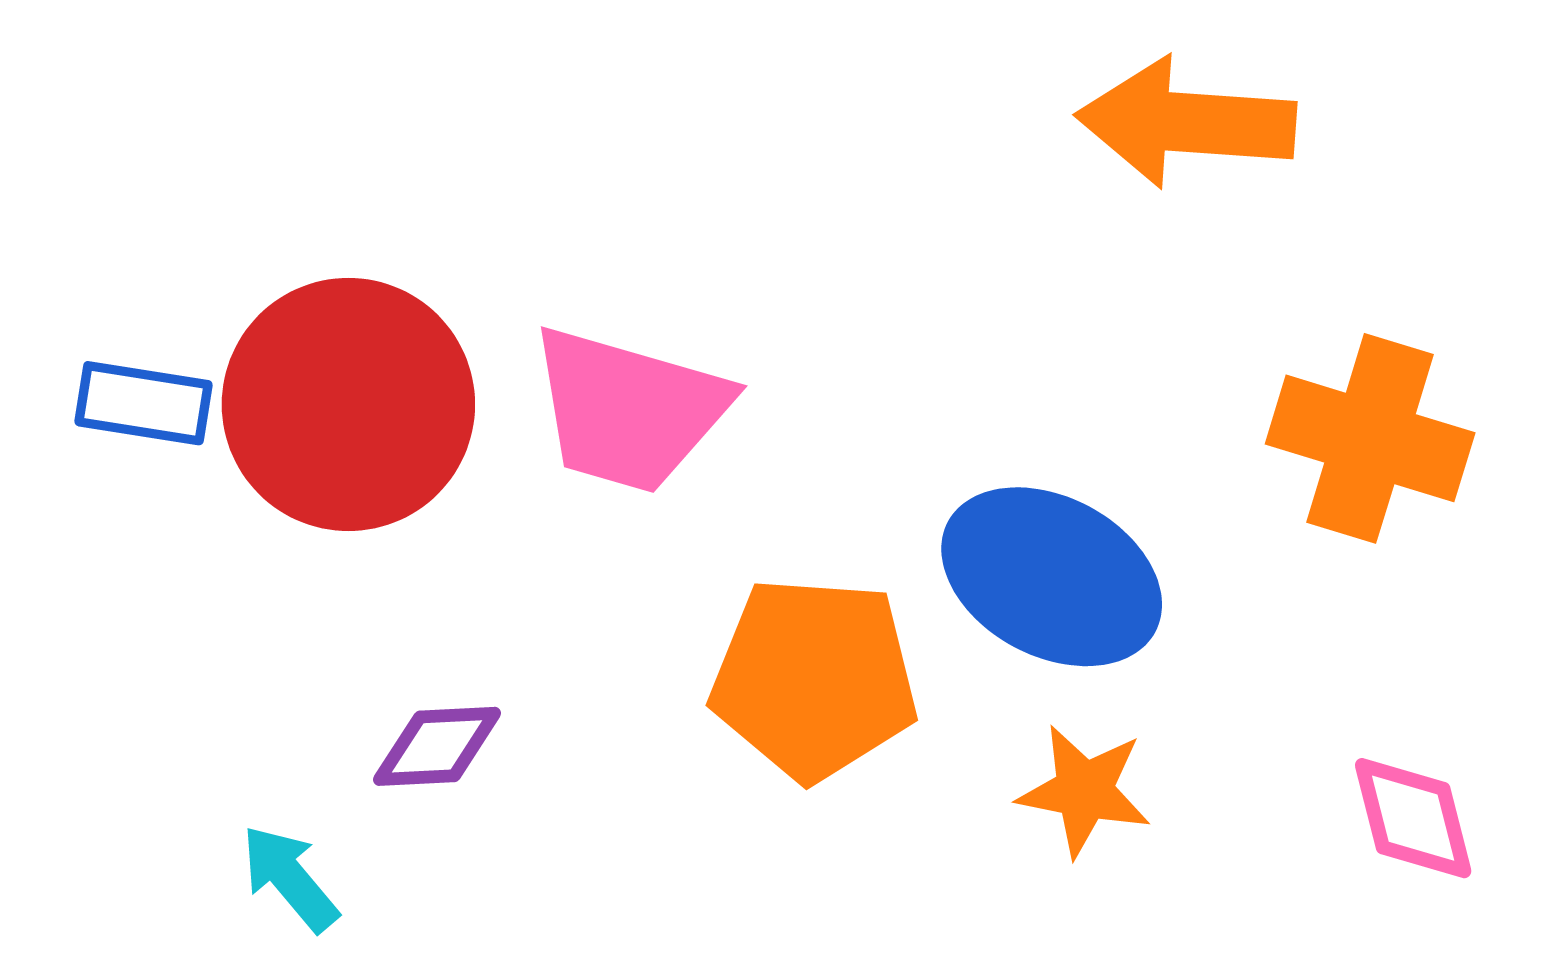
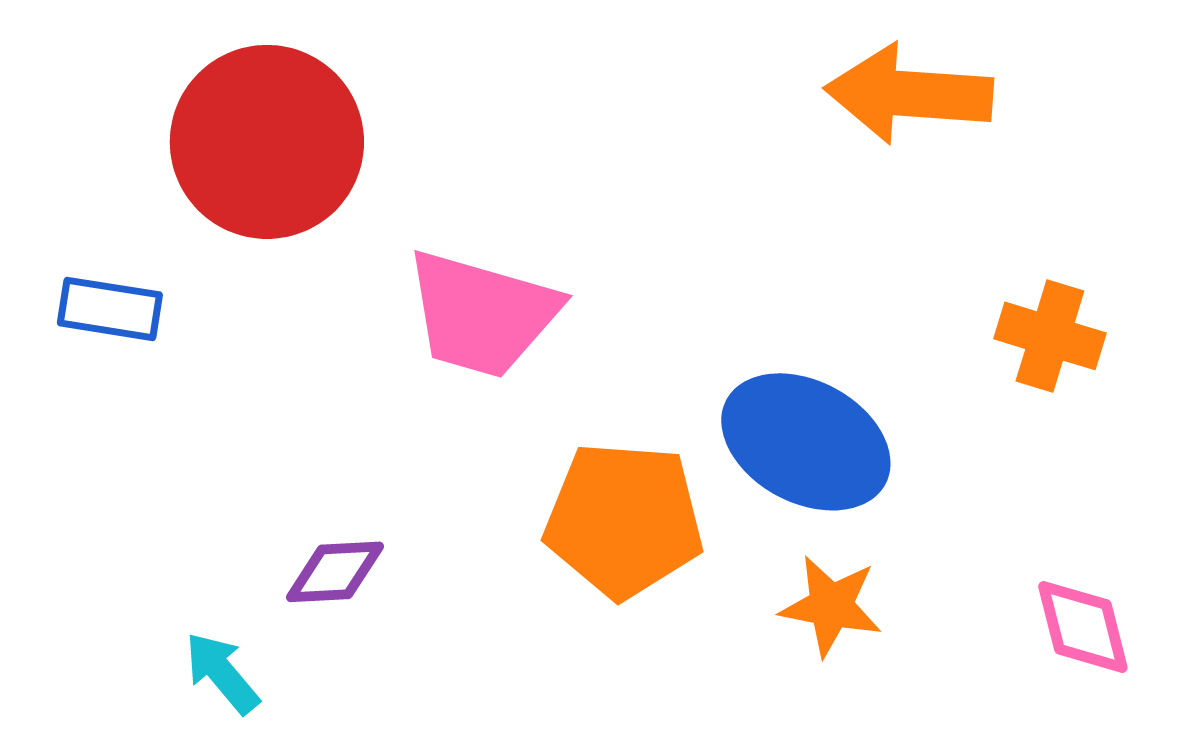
red circle: (348, 404) -> (267, 142), moved
orange cross: (1370, 438) -> (1050, 336), size x0.7

